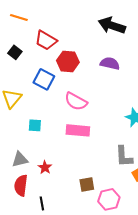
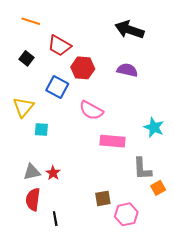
cyan square: (35, 125) -> (41, 129), moved
pink rectangle: (78, 130) -> (112, 141), moved
red star: (45, 167) -> (53, 173), moved

